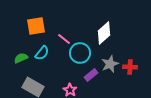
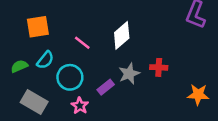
pink line: (64, 39) -> (82, 43), moved
cyan circle: (80, 53) -> (70, 77), moved
red cross: (130, 67) -> (159, 67), moved

